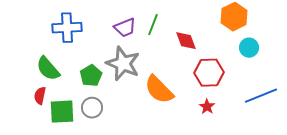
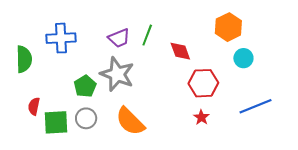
green semicircle: (48, 69) -> (24, 59), moved, turned -140
orange semicircle: (159, 90) -> (130, 121), moved

